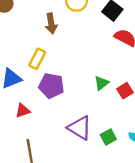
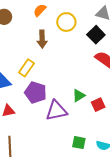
purple triangle: (80, 128) -> (56, 111), moved, turned -50
green square: (108, 137) -> (79, 143), turned 32

